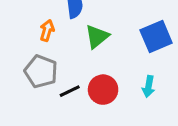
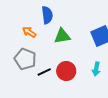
orange arrow: (47, 30) -> (29, 32), turned -72
green triangle: (97, 37) -> (62, 36), turned 30

